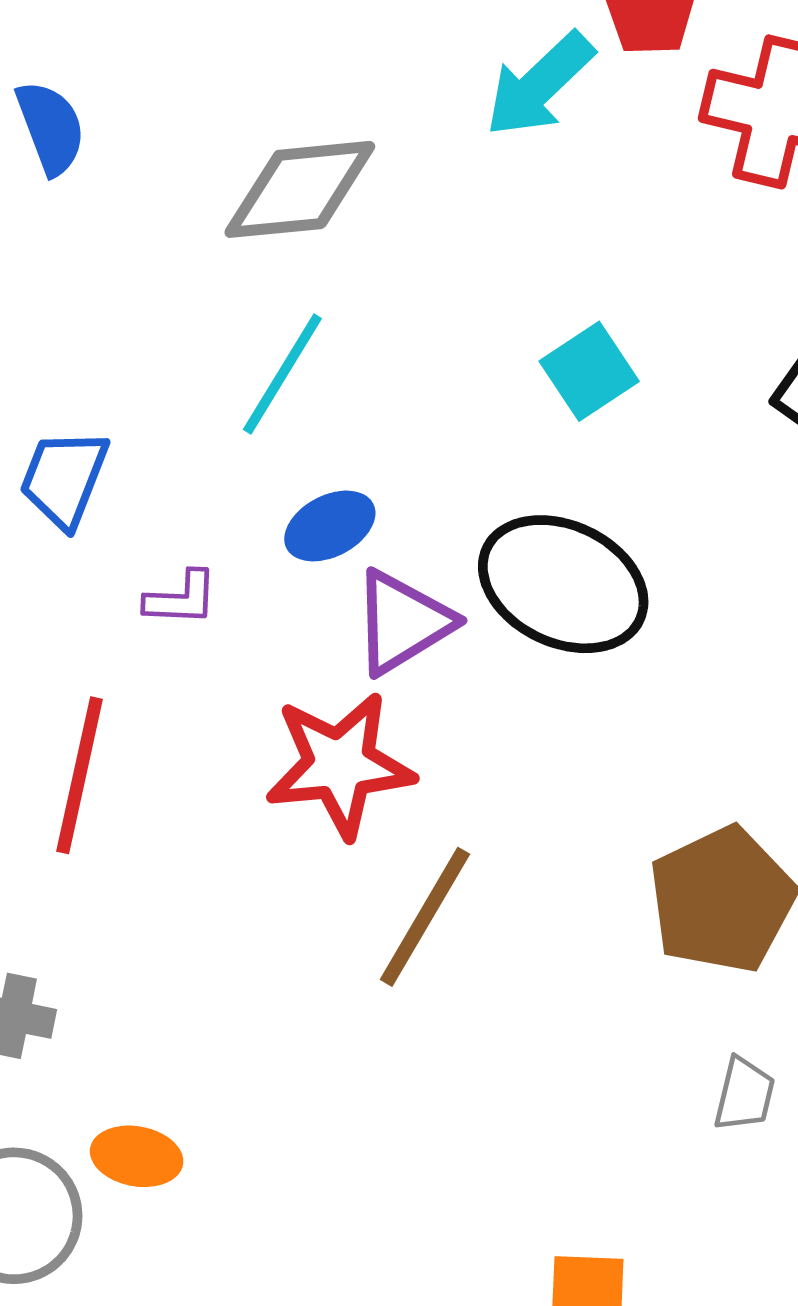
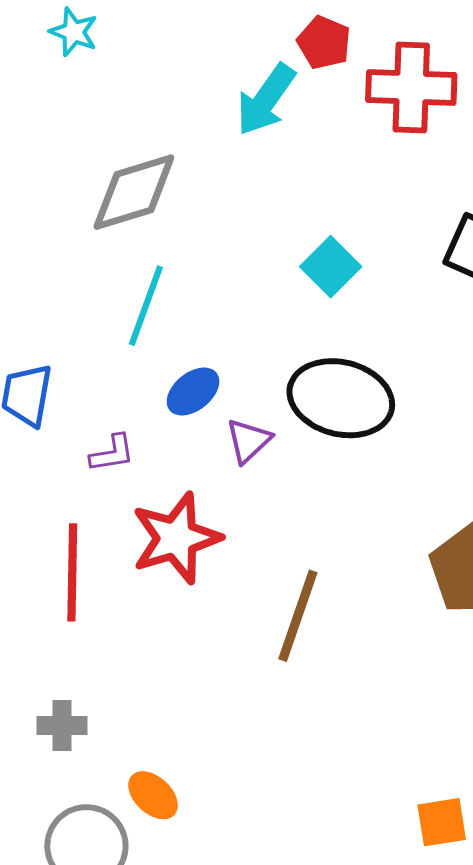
purple triangle: (403, 622) -> (249, 441), size x0.7
red star: (340, 765) -> (176, 538), moved
orange ellipse: (137, 1156) -> (153, 795), turned 44

